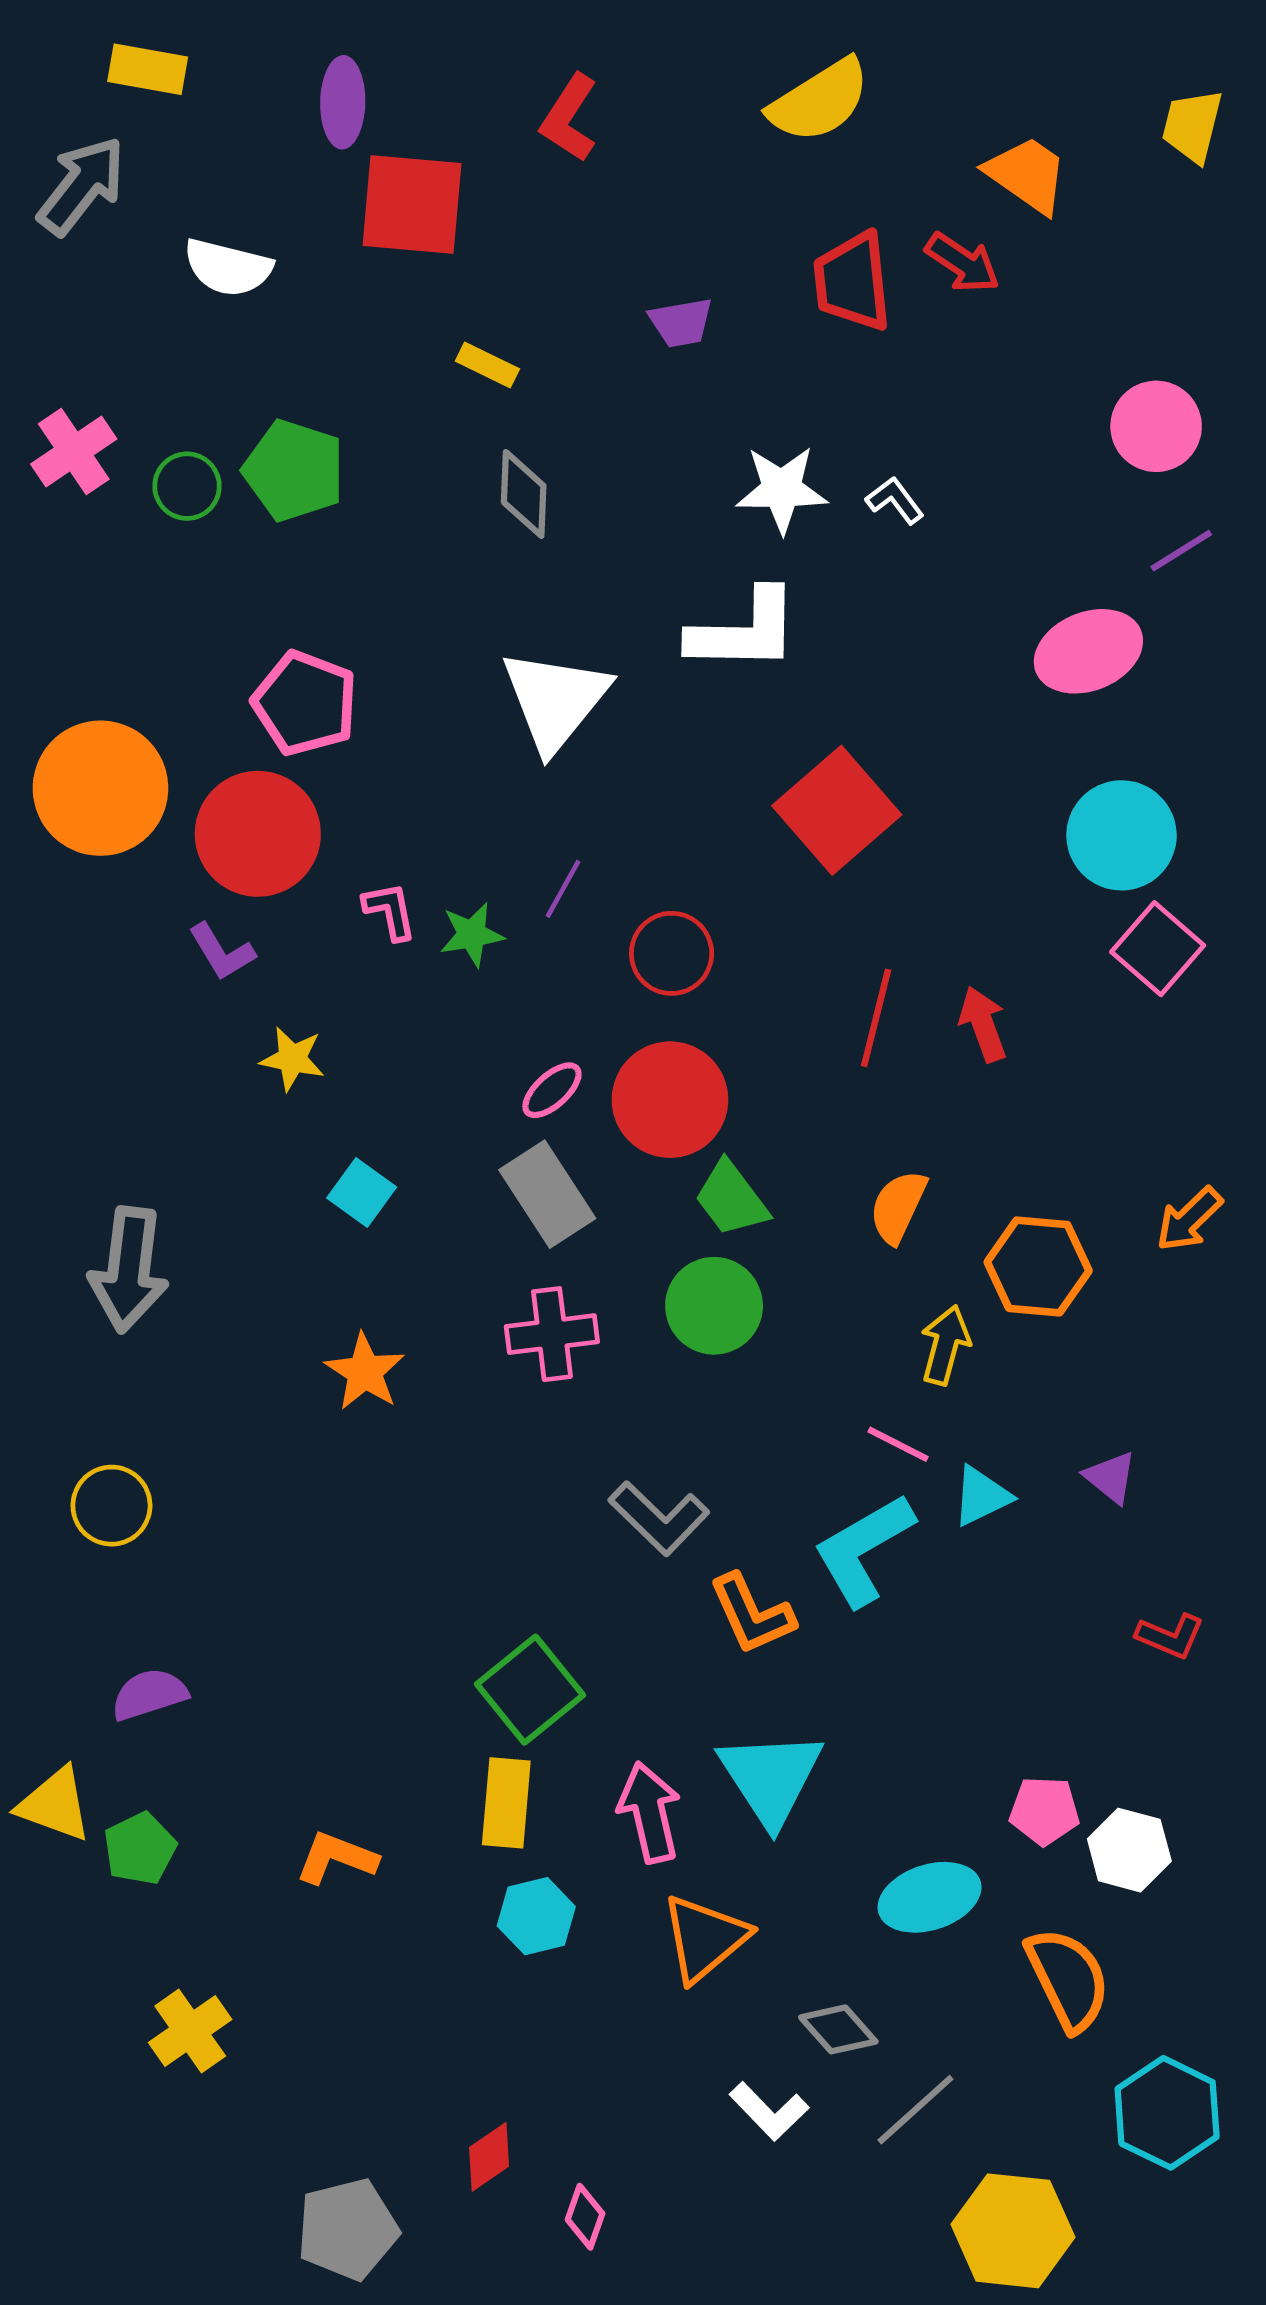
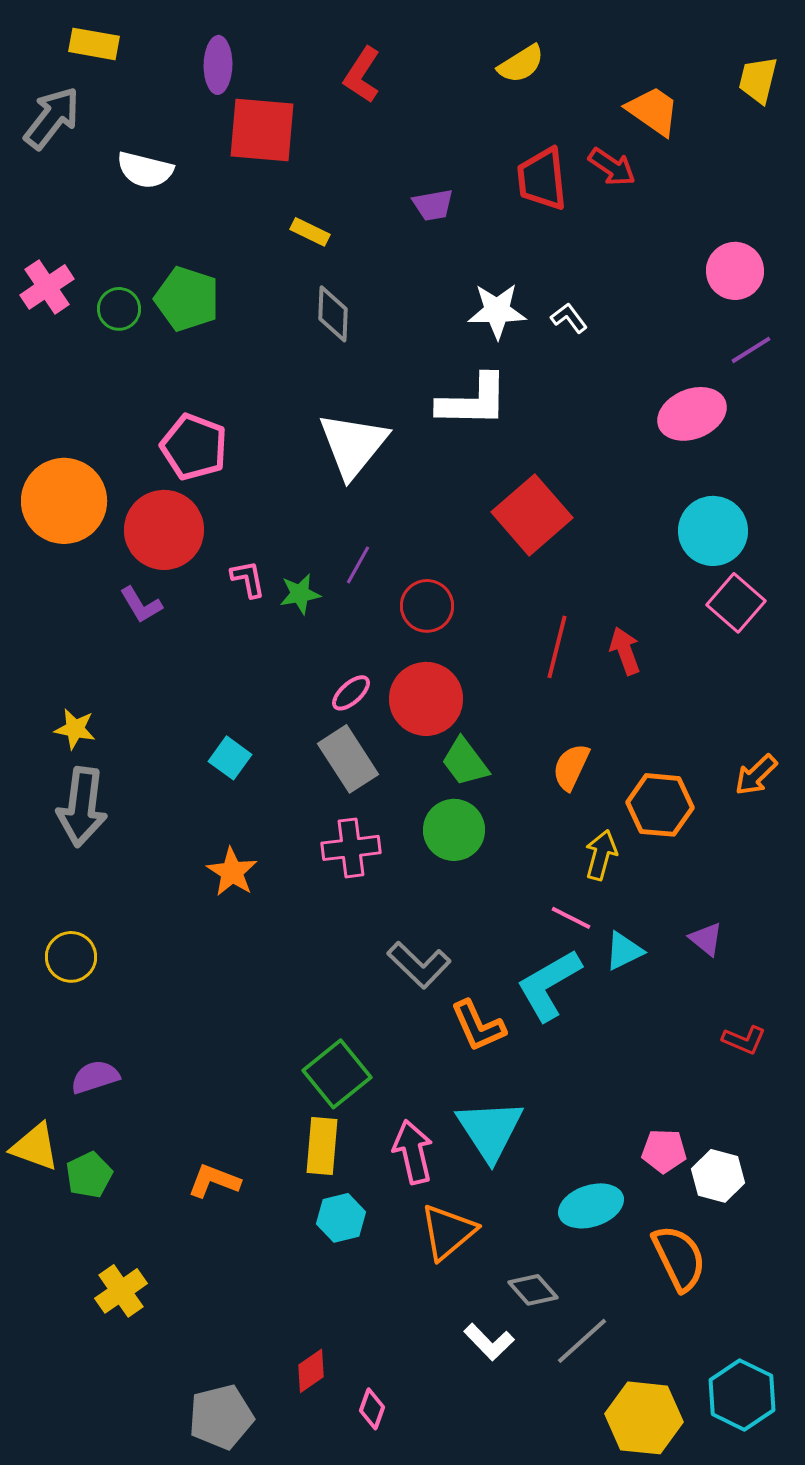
yellow semicircle: (819, 101) -> (521, 64), size x0.7
yellow star: (292, 1059) -> (75, 729), moved
cyan hexagon: (1167, 2113) -> (742, 1395), moved

